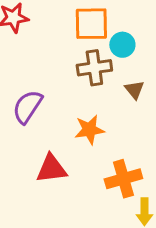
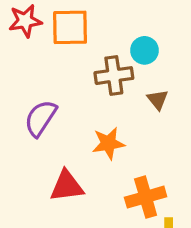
orange square: (91, 24) -> (70, 27), moved

